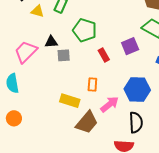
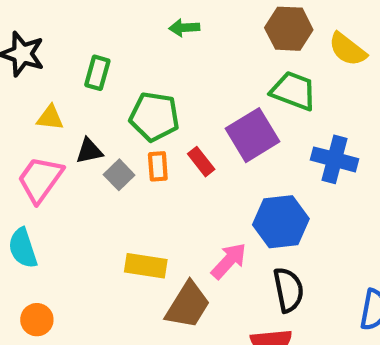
yellow triangle: (37, 11) -> (50, 118), moved
purple square: (130, 46) -> (253, 135), size x1.4
gray square: (64, 55) -> (119, 175), turned -32
orange rectangle: (92, 85) -> (158, 166), moved

